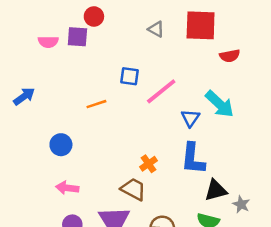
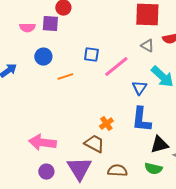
gray triangle: (156, 29) -> (147, 46), moved
blue circle: (61, 145) -> (43, 57), moved
pink arrow: (67, 188) -> (42, 143), size x1.5

